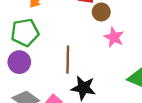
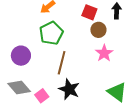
green pentagon: (25, 32) -> (51, 33), moved, turned -30

